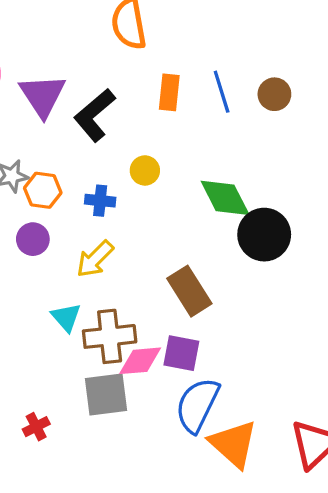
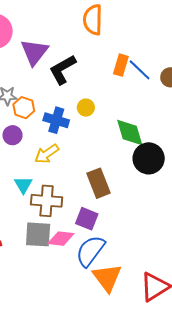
orange rectangle: (169, 92) -> (121, 65), moved
blue line: (222, 92) -> (140, 70), turned -40
blue cross: (100, 201) -> (56, 120), size x1.4
pink diamond: (140, 361) -> (61, 239), moved

